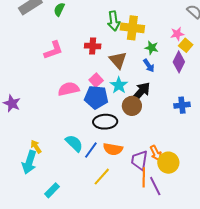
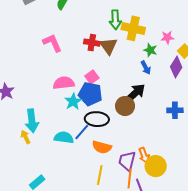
pink star: (177, 34) -> (167, 37), moved
pink L-shape: (53, 50) -> (52, 43), turned -100
brown triangle: (118, 60) -> (108, 46), moved
cyan star: (119, 85) -> (73, 101), moved
cyan semicircle: (74, 143) -> (64, 138), turned -42
blue line: (91, 150) -> (82, 132), moved
cyan arrow: (29, 162) -> (32, 121), moved, turned -30
yellow line: (102, 177) -> (100, 175), moved, turned -36

